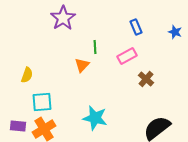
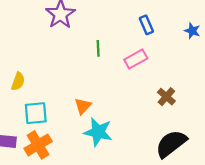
orange triangle: (82, 65) -> (83, 106), moved
brown cross: (146, 79) -> (166, 97), moved

